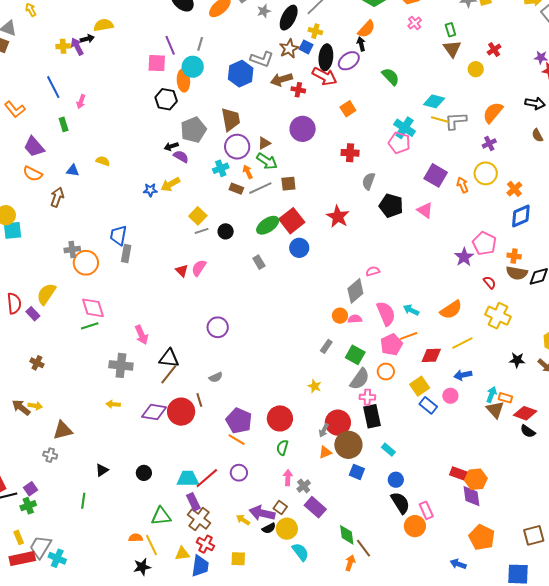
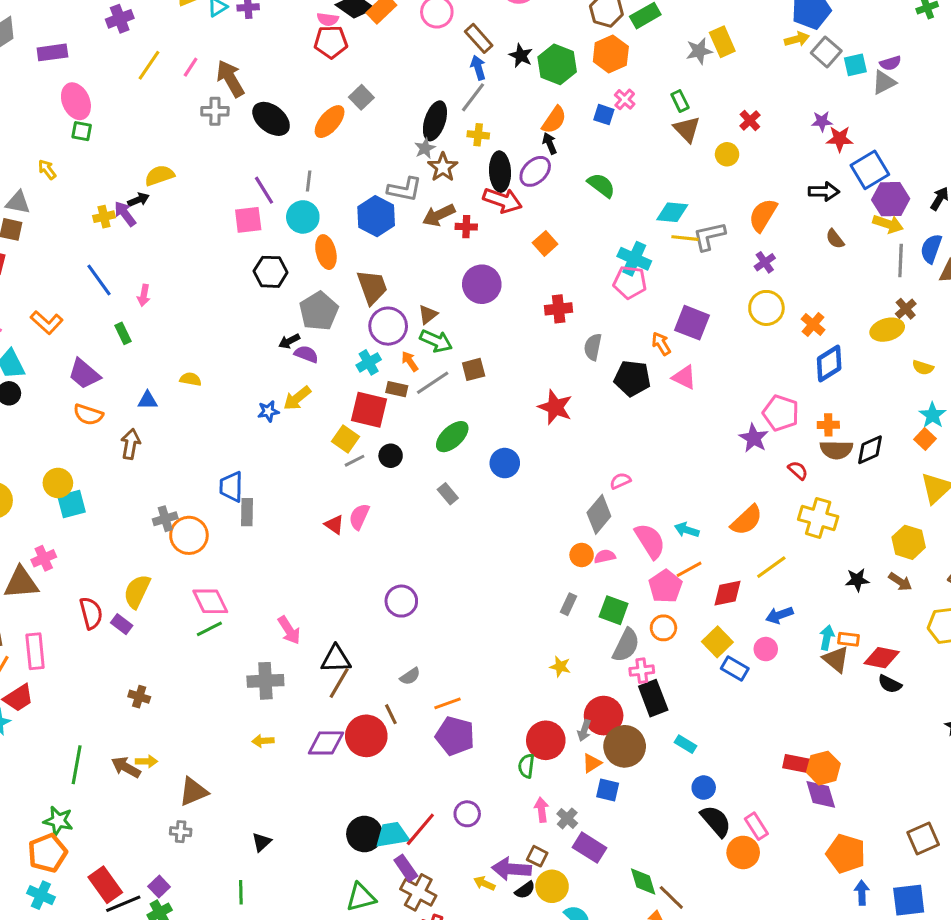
gray star: (264, 11) -> (425, 148), moved
blue square: (306, 47) -> (604, 115), moved
orange ellipse: (183, 81) -> (326, 252), moved
orange arrow: (462, 185) -> (661, 344), moved
red square: (292, 221) -> (369, 410), moved, turned -30
red circle: (280, 418) -> (546, 740), moved
orange line: (237, 440) -> (447, 703), moved, turned -42
blue square: (357, 472) -> (608, 790), moved
black circle: (144, 473) -> (364, 834), moved, size x1.5
blue arrow: (458, 564) -> (862, 893), moved, turned 77

